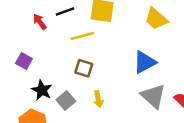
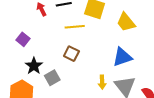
yellow trapezoid: (156, 19) -> (126, 22), moved
yellow arrow: (98, 99) -> (102, 82), moved

